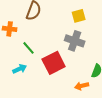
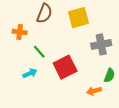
yellow square: (79, 16) -> (78, 18), moved, size x1.5
gray cross: (75, 41) -> (101, 44), moved, turned -30

